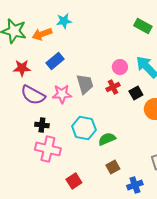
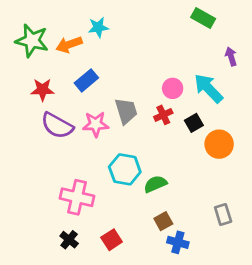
green rectangle: (143, 26) -> (203, 18), moved
black cross: (42, 125) -> (69, 240), moved, turned 32
blue cross: (135, 185) -> (178, 242), moved, turned 35

